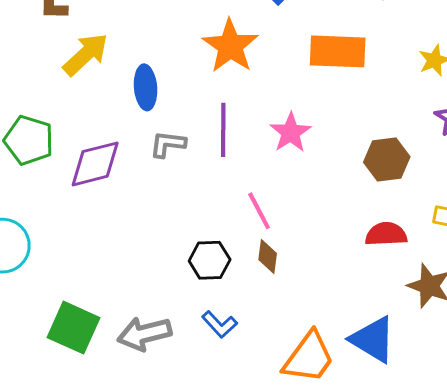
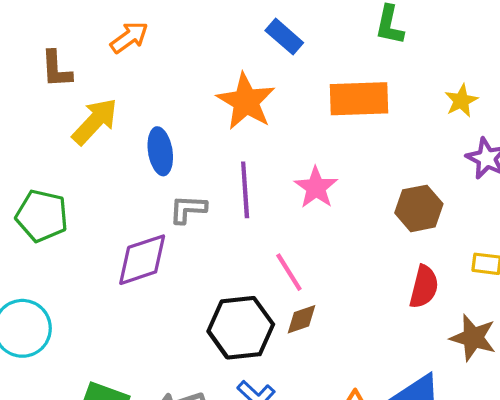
purple diamond: (95, 164) -> (142, 260), moved
red semicircle: (386, 234) -> (424, 287), turned 111
brown diamond: (268, 257) -> (301, 319), turned 68
black hexagon: (210, 260) -> (241, 328), size x1.5

